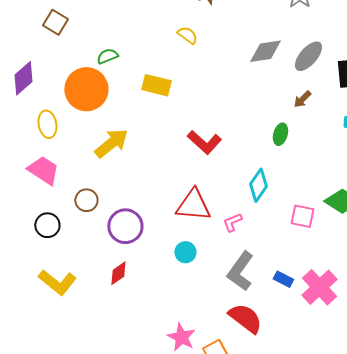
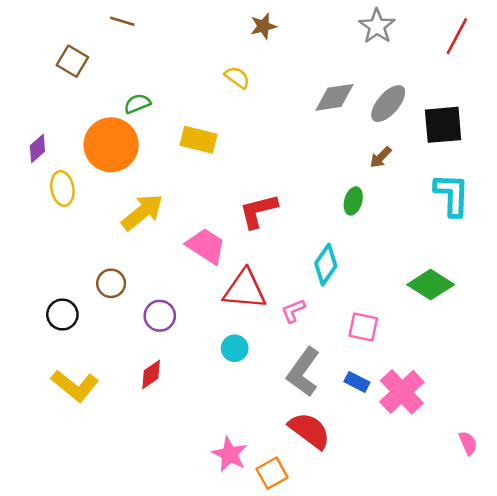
purple diamond: (23, 78) -> (37, 149), moved, size x0.7
red L-shape: (204, 142) -> (258, 211), turned 124
pink trapezoid: (43, 170) -> (206, 246), moved
pink square: (302, 216) -> (363, 327), moved
purple circle: (125, 226) -> (160, 316), size x0.7

